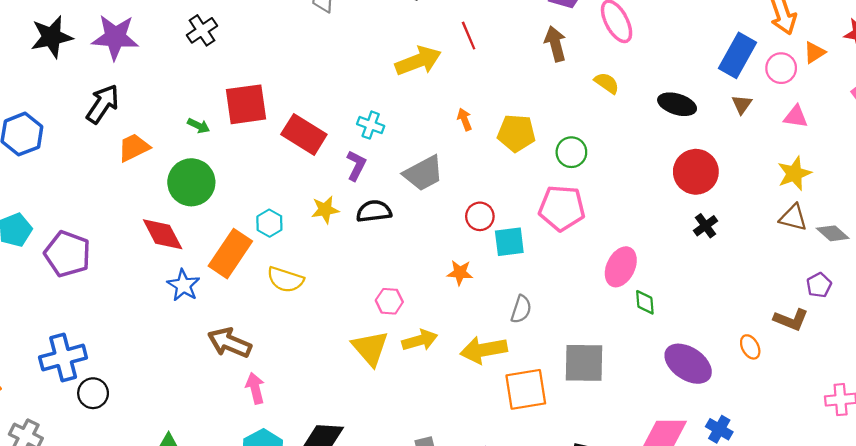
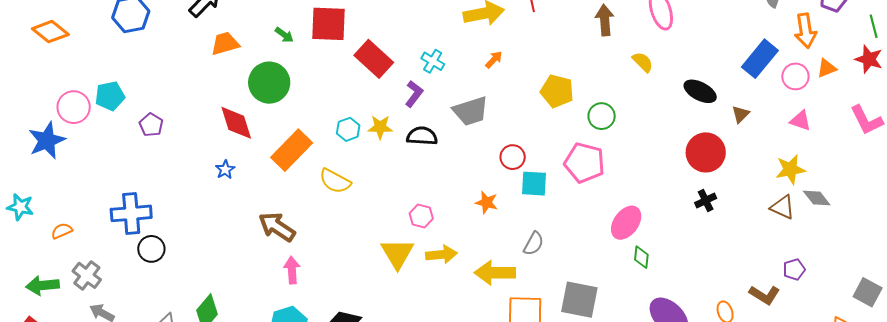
brown triangle: (742, 104) -> (741, 114), moved
orange arrow: (465, 119) -> (494, 60), moved, turned 54
cyan hexagon: (269, 223) -> (348, 129), moved
gray diamond: (833, 233) -> (817, 198), moved
purple pentagon: (67, 254) -> (151, 125), size x0.6
blue star: (183, 285) -> (225, 170), moved, size x0.7

